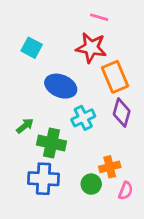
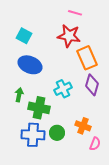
blue ellipse: (61, 86) -> (30, 65), moved
green arrow: (25, 126) -> (19, 95), turned -40
orange cross: (110, 167) -> (83, 126), turned 35
green circle: (91, 184) -> (57, 133), moved

